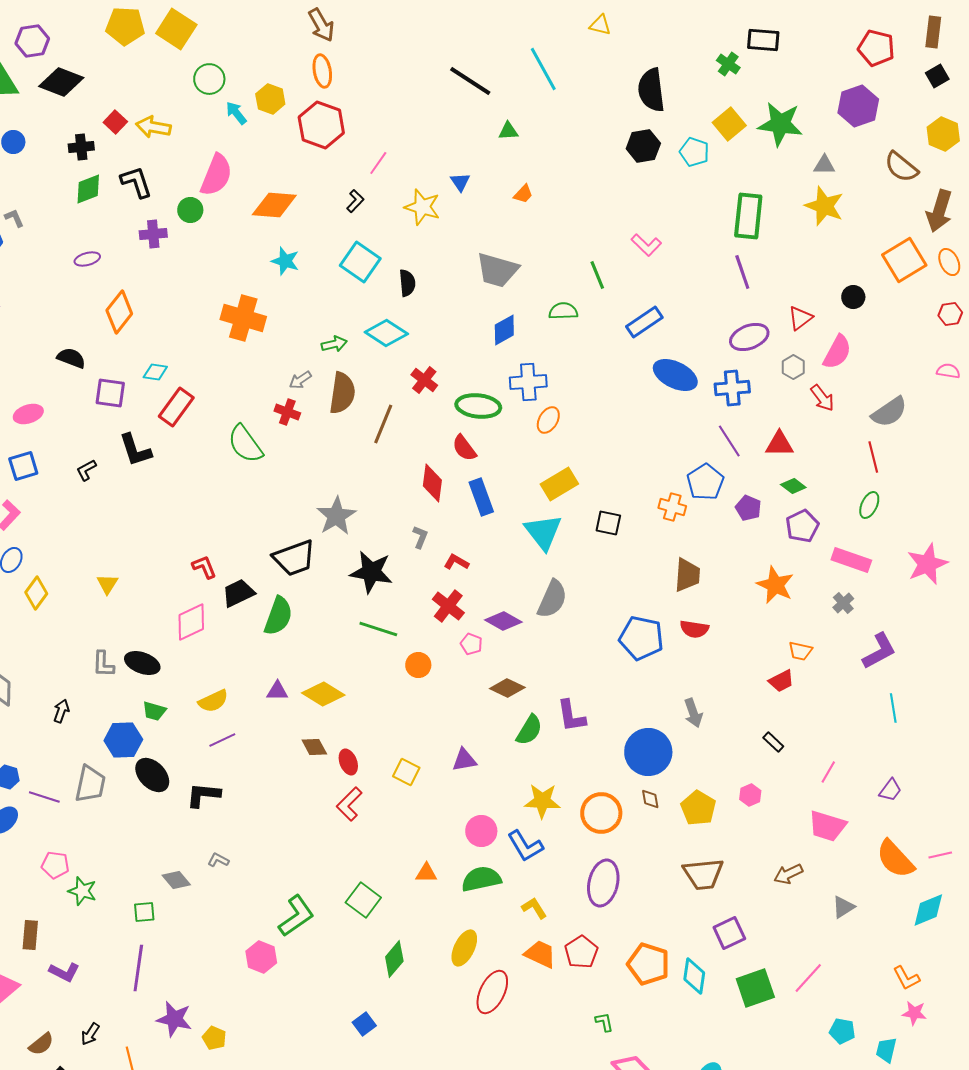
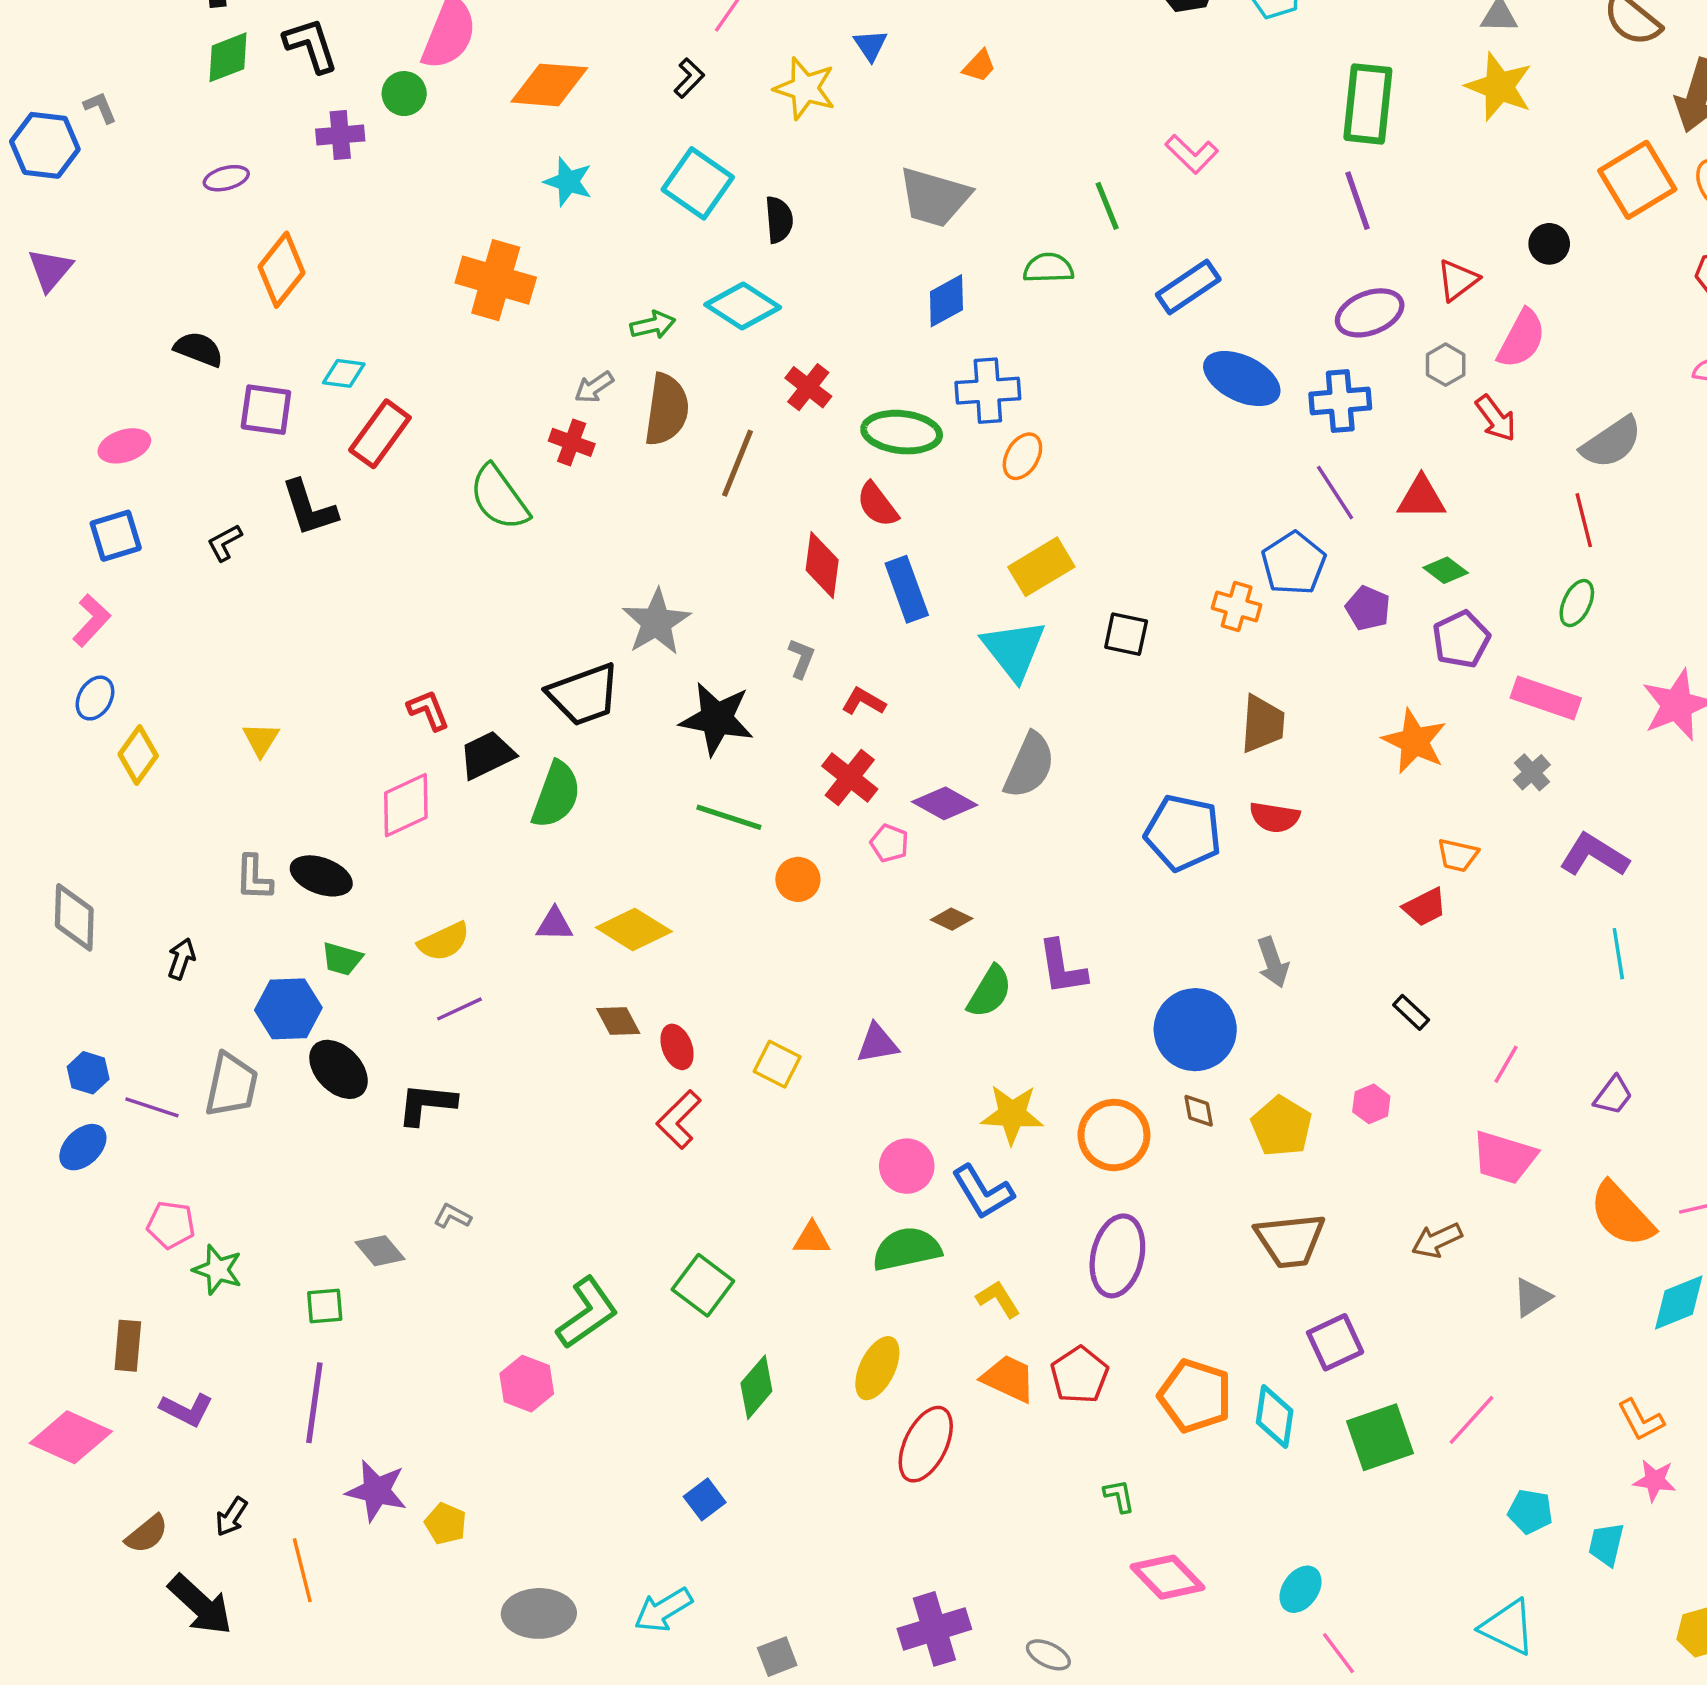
purple L-shape: (879, 651) -> (1594, 855), turned -120
brown diamond: (507, 688) -> (952, 919), size x0.7

